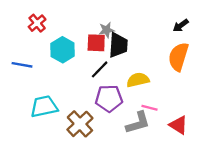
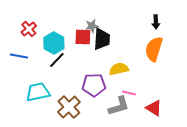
red cross: (37, 23) -> (29, 29), moved
black arrow: (181, 25) -> (156, 22), turned -56
black line: (100, 69) -> (57, 60), moved

